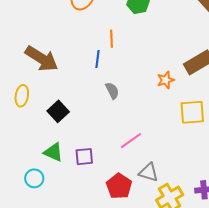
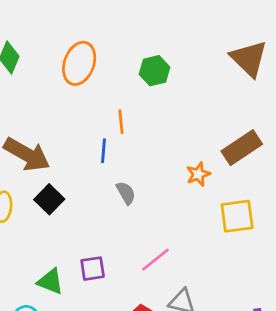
black square: (58, 111) -> (49, 199), moved
purple square: (84, 157) -> (93, 269), moved

